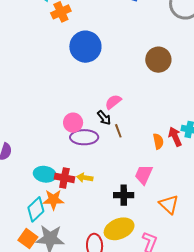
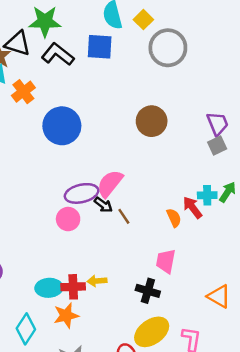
pink semicircle: (113, 102) -> (110, 183), size x1.4
purple ellipse: (84, 137) -> (82, 193), moved
black cross: (124, 195) -> (148, 291), turned 30
orange triangle: (169, 204) -> (219, 296), moved
cyan diamond: (36, 209) -> (26, 329), moved

